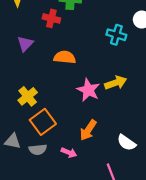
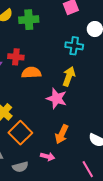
red cross: (51, 18) -> (16, 57), moved
yellow arrow: (116, 83) -> (69, 76), moved, turned -42
gray semicircle: (38, 150) -> (20, 167), moved

